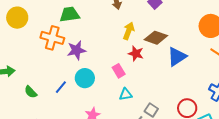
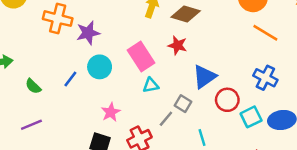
red star: (136, 53) -> (177, 45), moved
blue triangle: (177, 57) -> (204, 77), moved
pink rectangle: (119, 71) -> (141, 56), size x1.6

